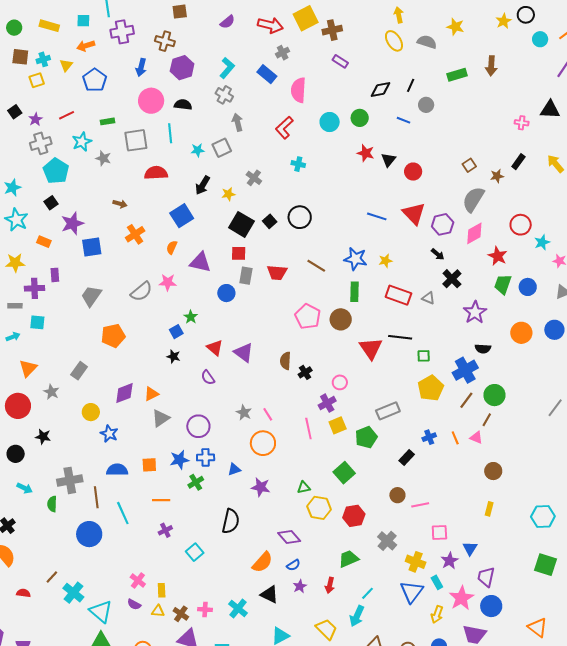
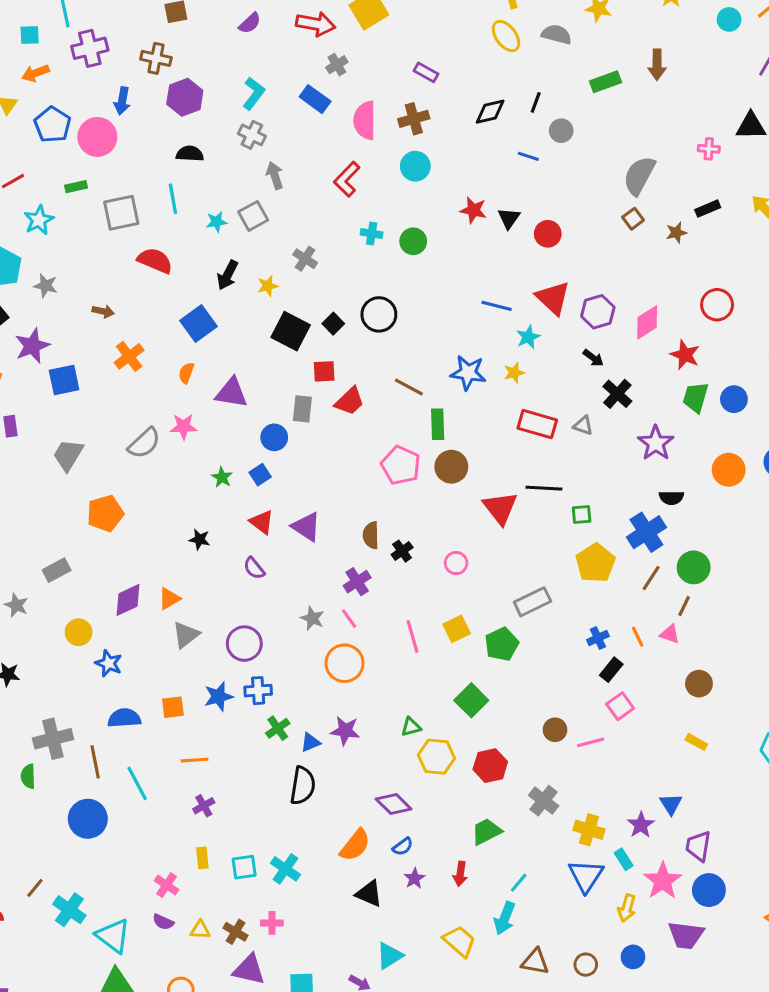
brown cross: (332, 30) -> (414, 119), moved
pink circle: (151, 101) -> (97, 137), moved
green circle: (360, 118) -> (413, 241), moved
gray star: (103, 158) -> (46, 286), moved
black rectangle: (518, 162) -> (708, 209), turned 35
red semicircle: (156, 173) -> (155, 261), turned 30
gray semicircle: (473, 199) -> (639, 176), moved
cyan star: (542, 242) -> (528, 337), moved
red square: (239, 253) -> (324, 371), moved
red trapezoid: (277, 273) -> (350, 401), turned -45
green rectangle: (354, 292) -> (438, 424), moved
blue square: (176, 332) -> (260, 475), moved
gray rectangle: (79, 371) -> (57, 570), turned 30
purple cross: (327, 403) -> (357, 582), moved
black rectangle: (407, 457) -> (611, 670), moved
blue triangle: (234, 469) -> (310, 742), moved
green cross: (196, 482) -> (278, 728), moved
yellow rectangle: (489, 509) -> (696, 742), turned -72
pink square: (439, 532) -> (620, 706), moved, turned -30
cyan square: (195, 552) -> (244, 867), moved, turned 36
yellow rectangle: (162, 590) -> (202, 858), moved
cyan cross: (238, 609) -> (285, 869), moved

